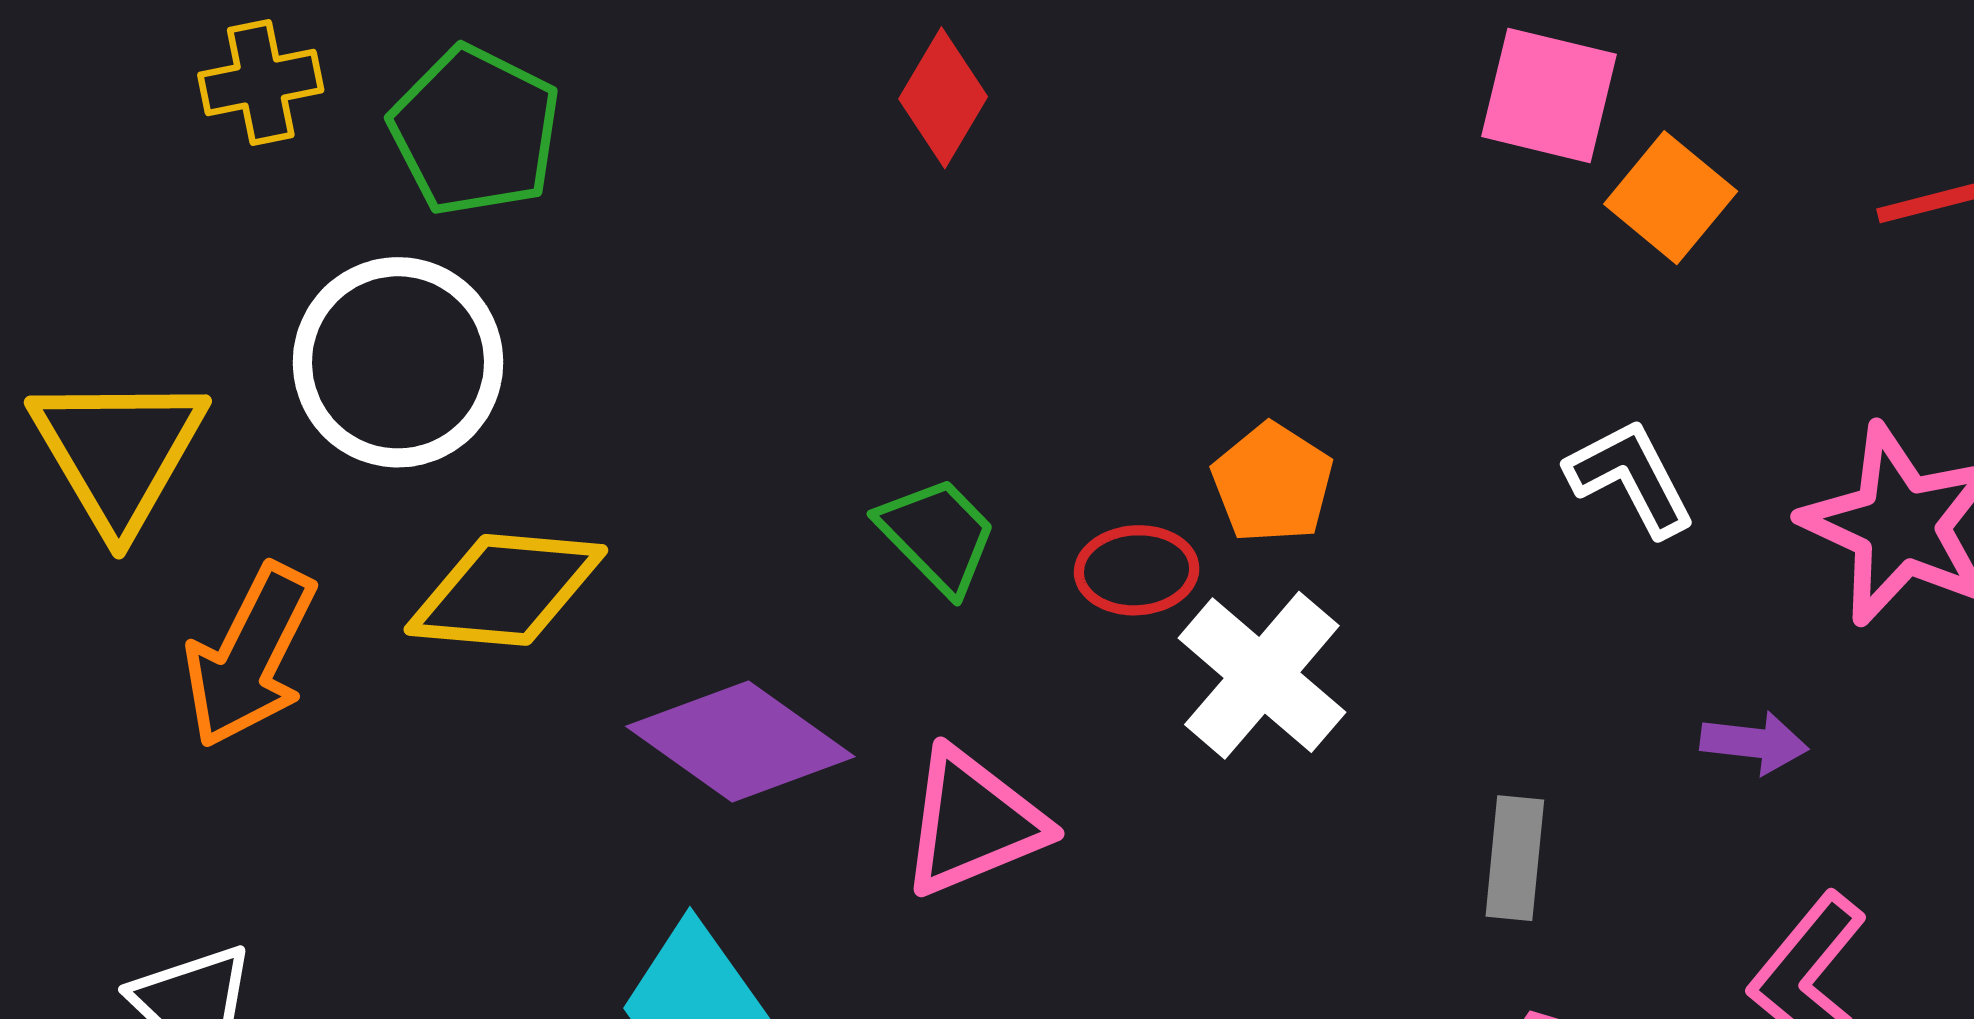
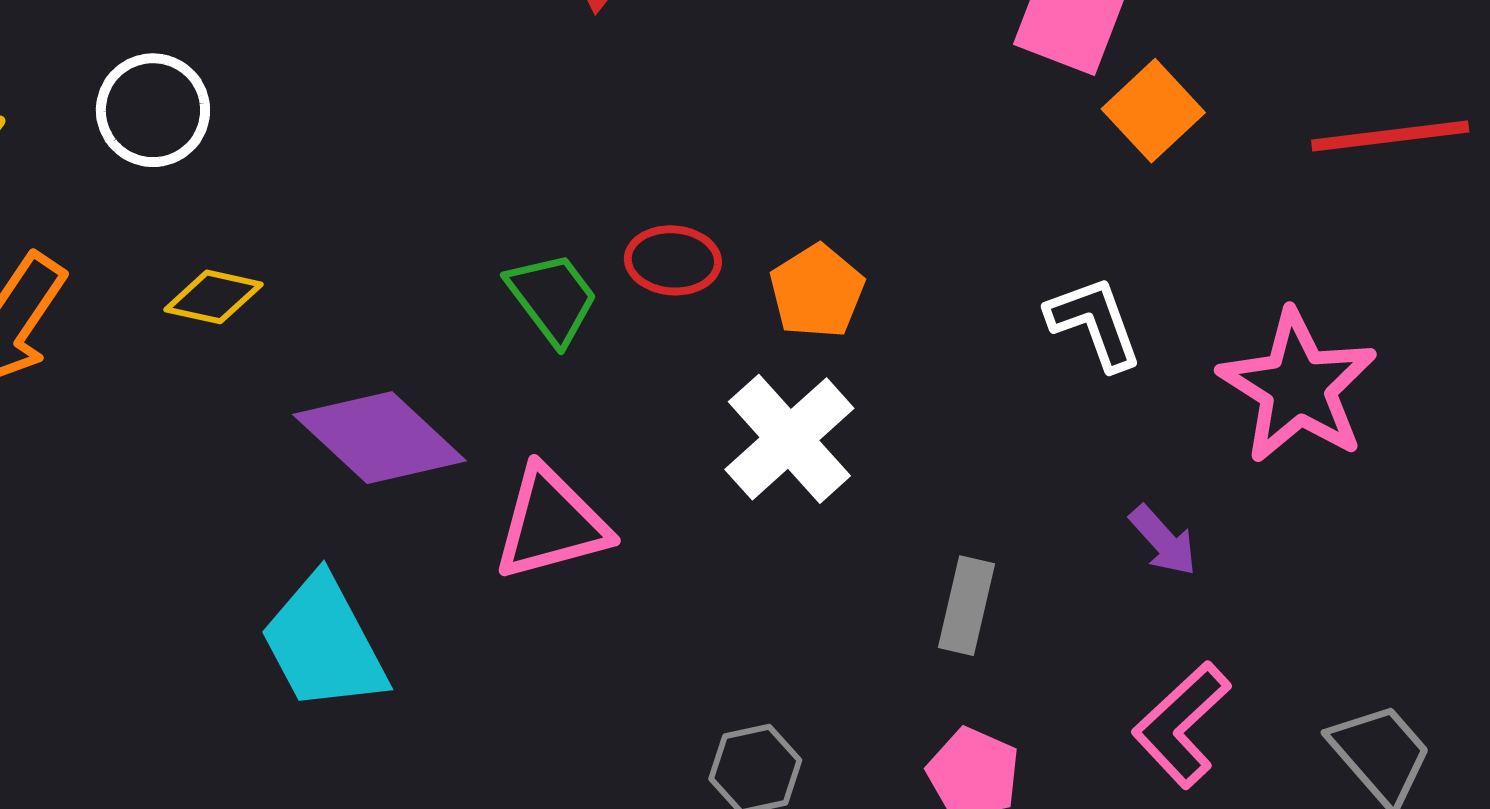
white circle: (398, 362) -> (153, 110), size x0.7
red ellipse: (1137, 570) -> (673, 260), moved
yellow diamond: (506, 590) -> (214, 297), size x0.6
purple arrow: (1754, 743) -> (1163, 541), turned 34

